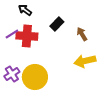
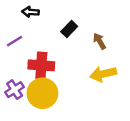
black arrow: (25, 10) -> (30, 12), turned -32
red cross: (27, 36) -> (41, 65), moved

